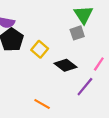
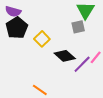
purple line: (85, 87) -> (82, 64), moved

